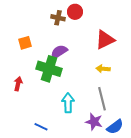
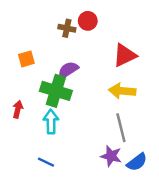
yellow arrow: (103, 69) -> (122, 91), size x1.5
cyan arrow: (68, 103) -> (51, 122), moved

